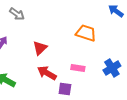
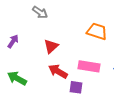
gray arrow: (17, 14) -> (40, 12), moved
pink rectangle: (78, 68) -> (89, 66), size x1.5

